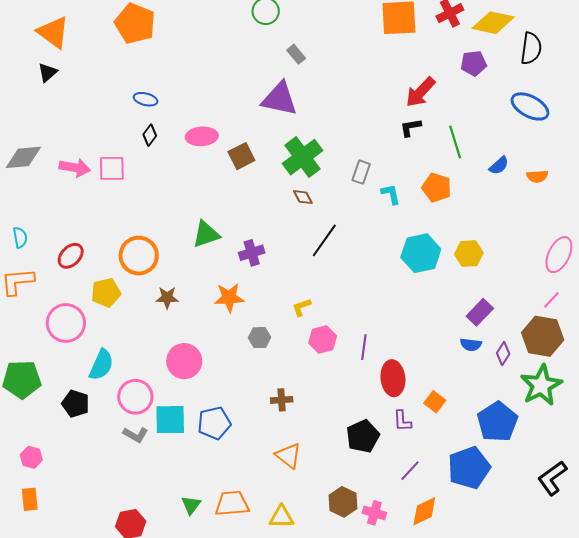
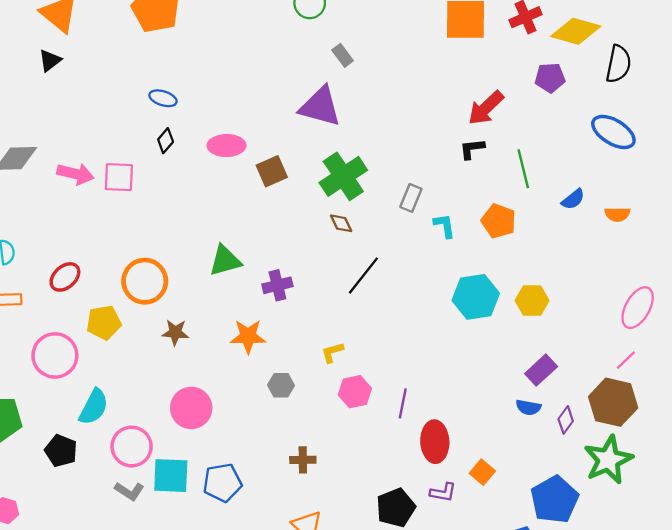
purple L-shape: (402, 421) -> (443, 492), turned -80

